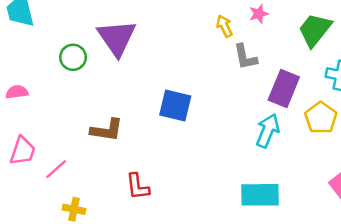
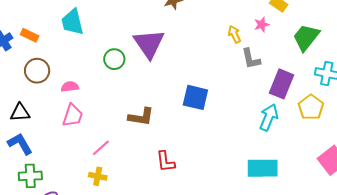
pink trapezoid: (23, 151) -> (73, 115), moved
yellow cross: (74, 209) -> (98, 176), moved

